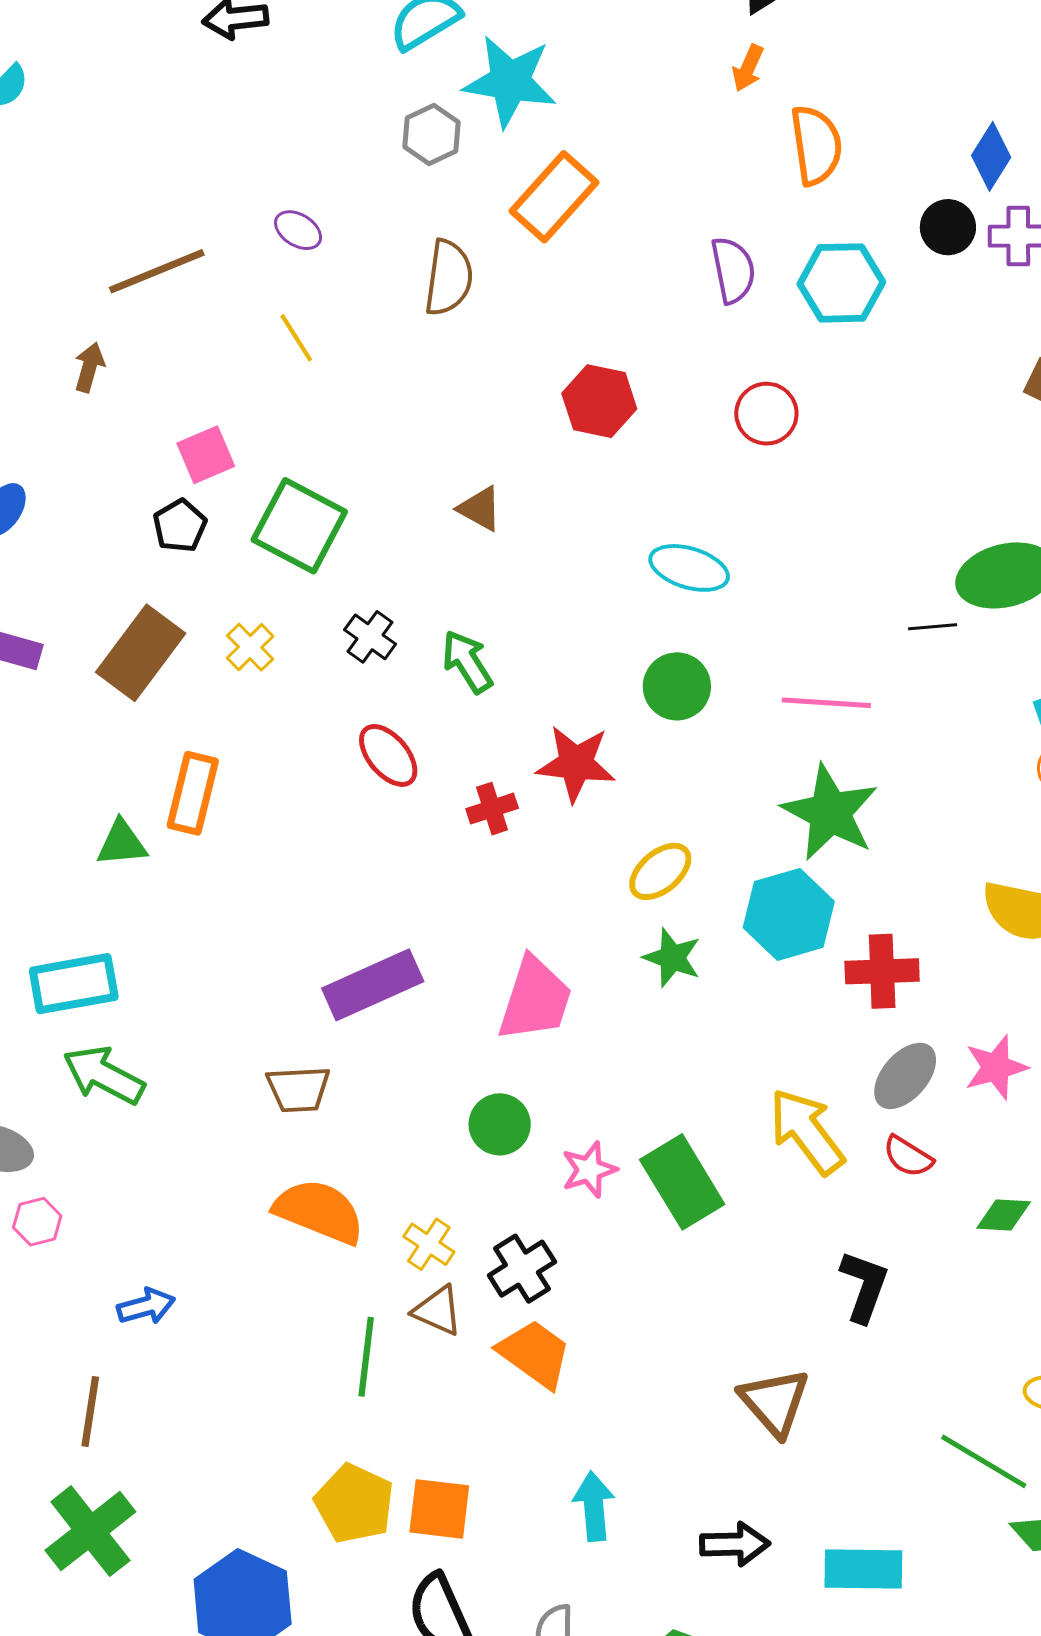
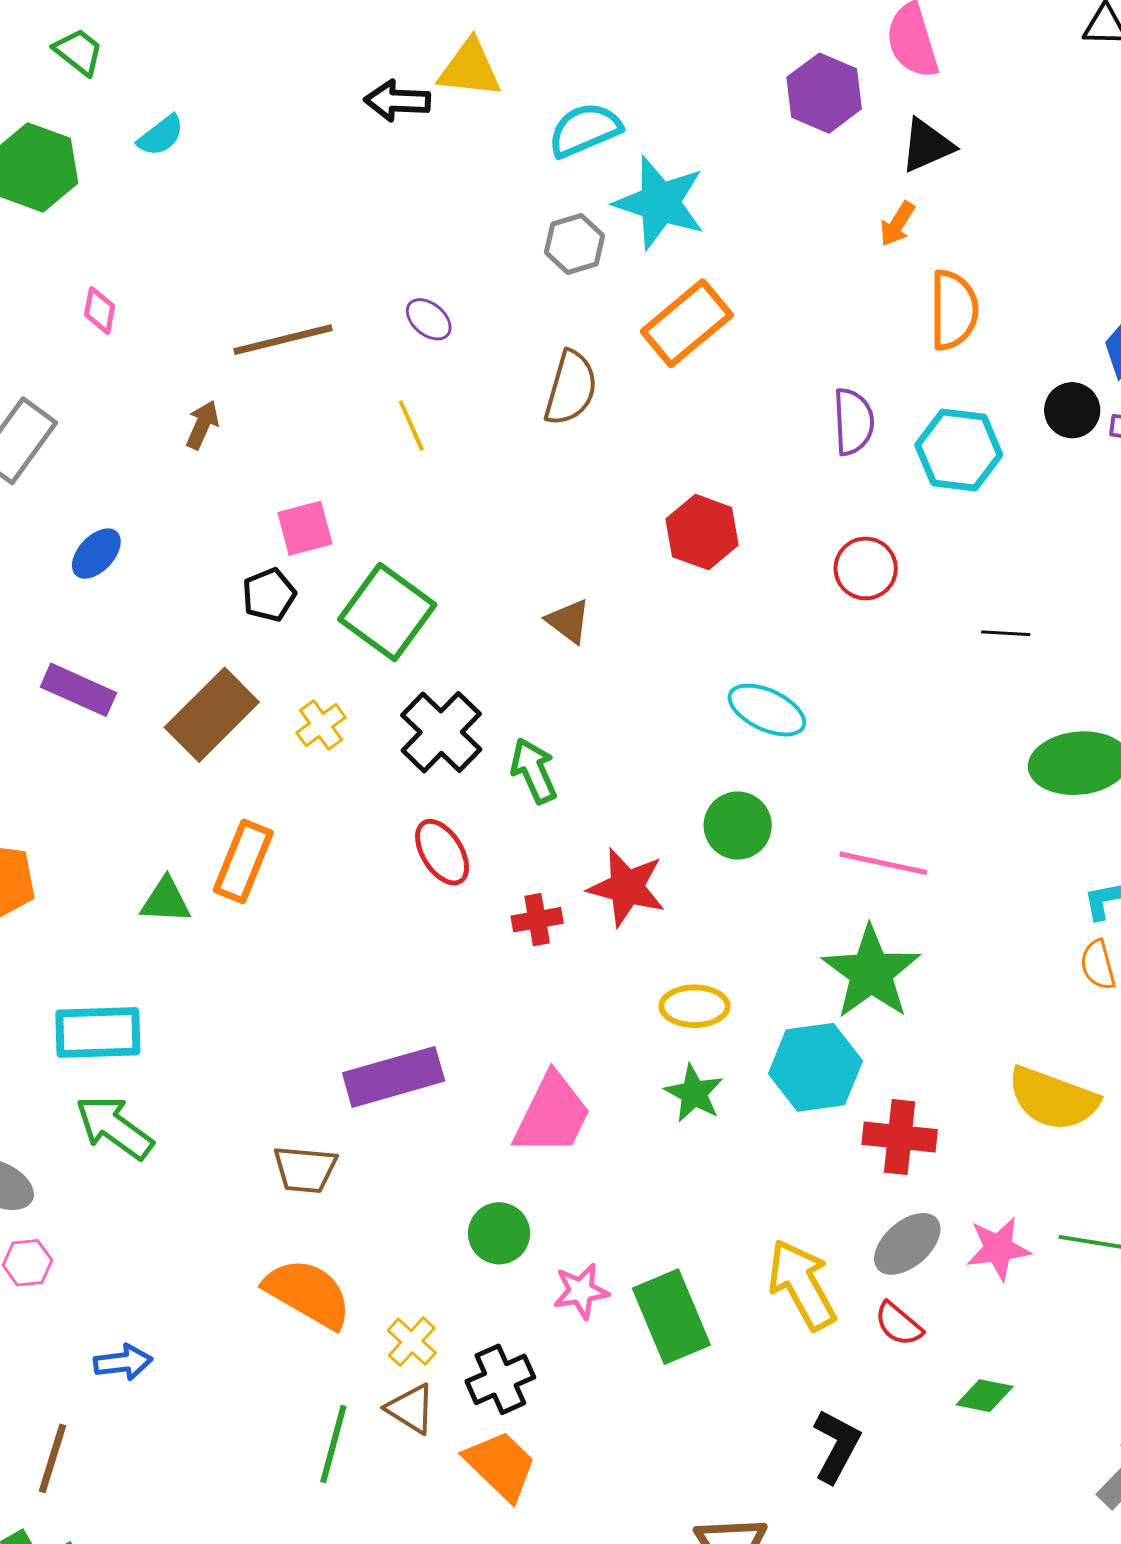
black line: (933, 627) -> (1006, 633), moved
black cross: (370, 637) -> (441, 732), size x1.6
yellow ellipse: (660, 871) -> (695, 1006), turned 32

